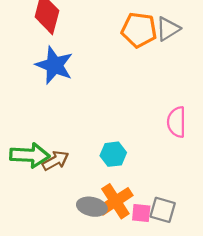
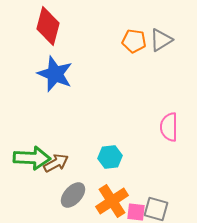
orange pentagon: (139, 30) -> (134, 41), size x0.7
gray ellipse: (92, 207) -> (73, 195), moved, turned -60

